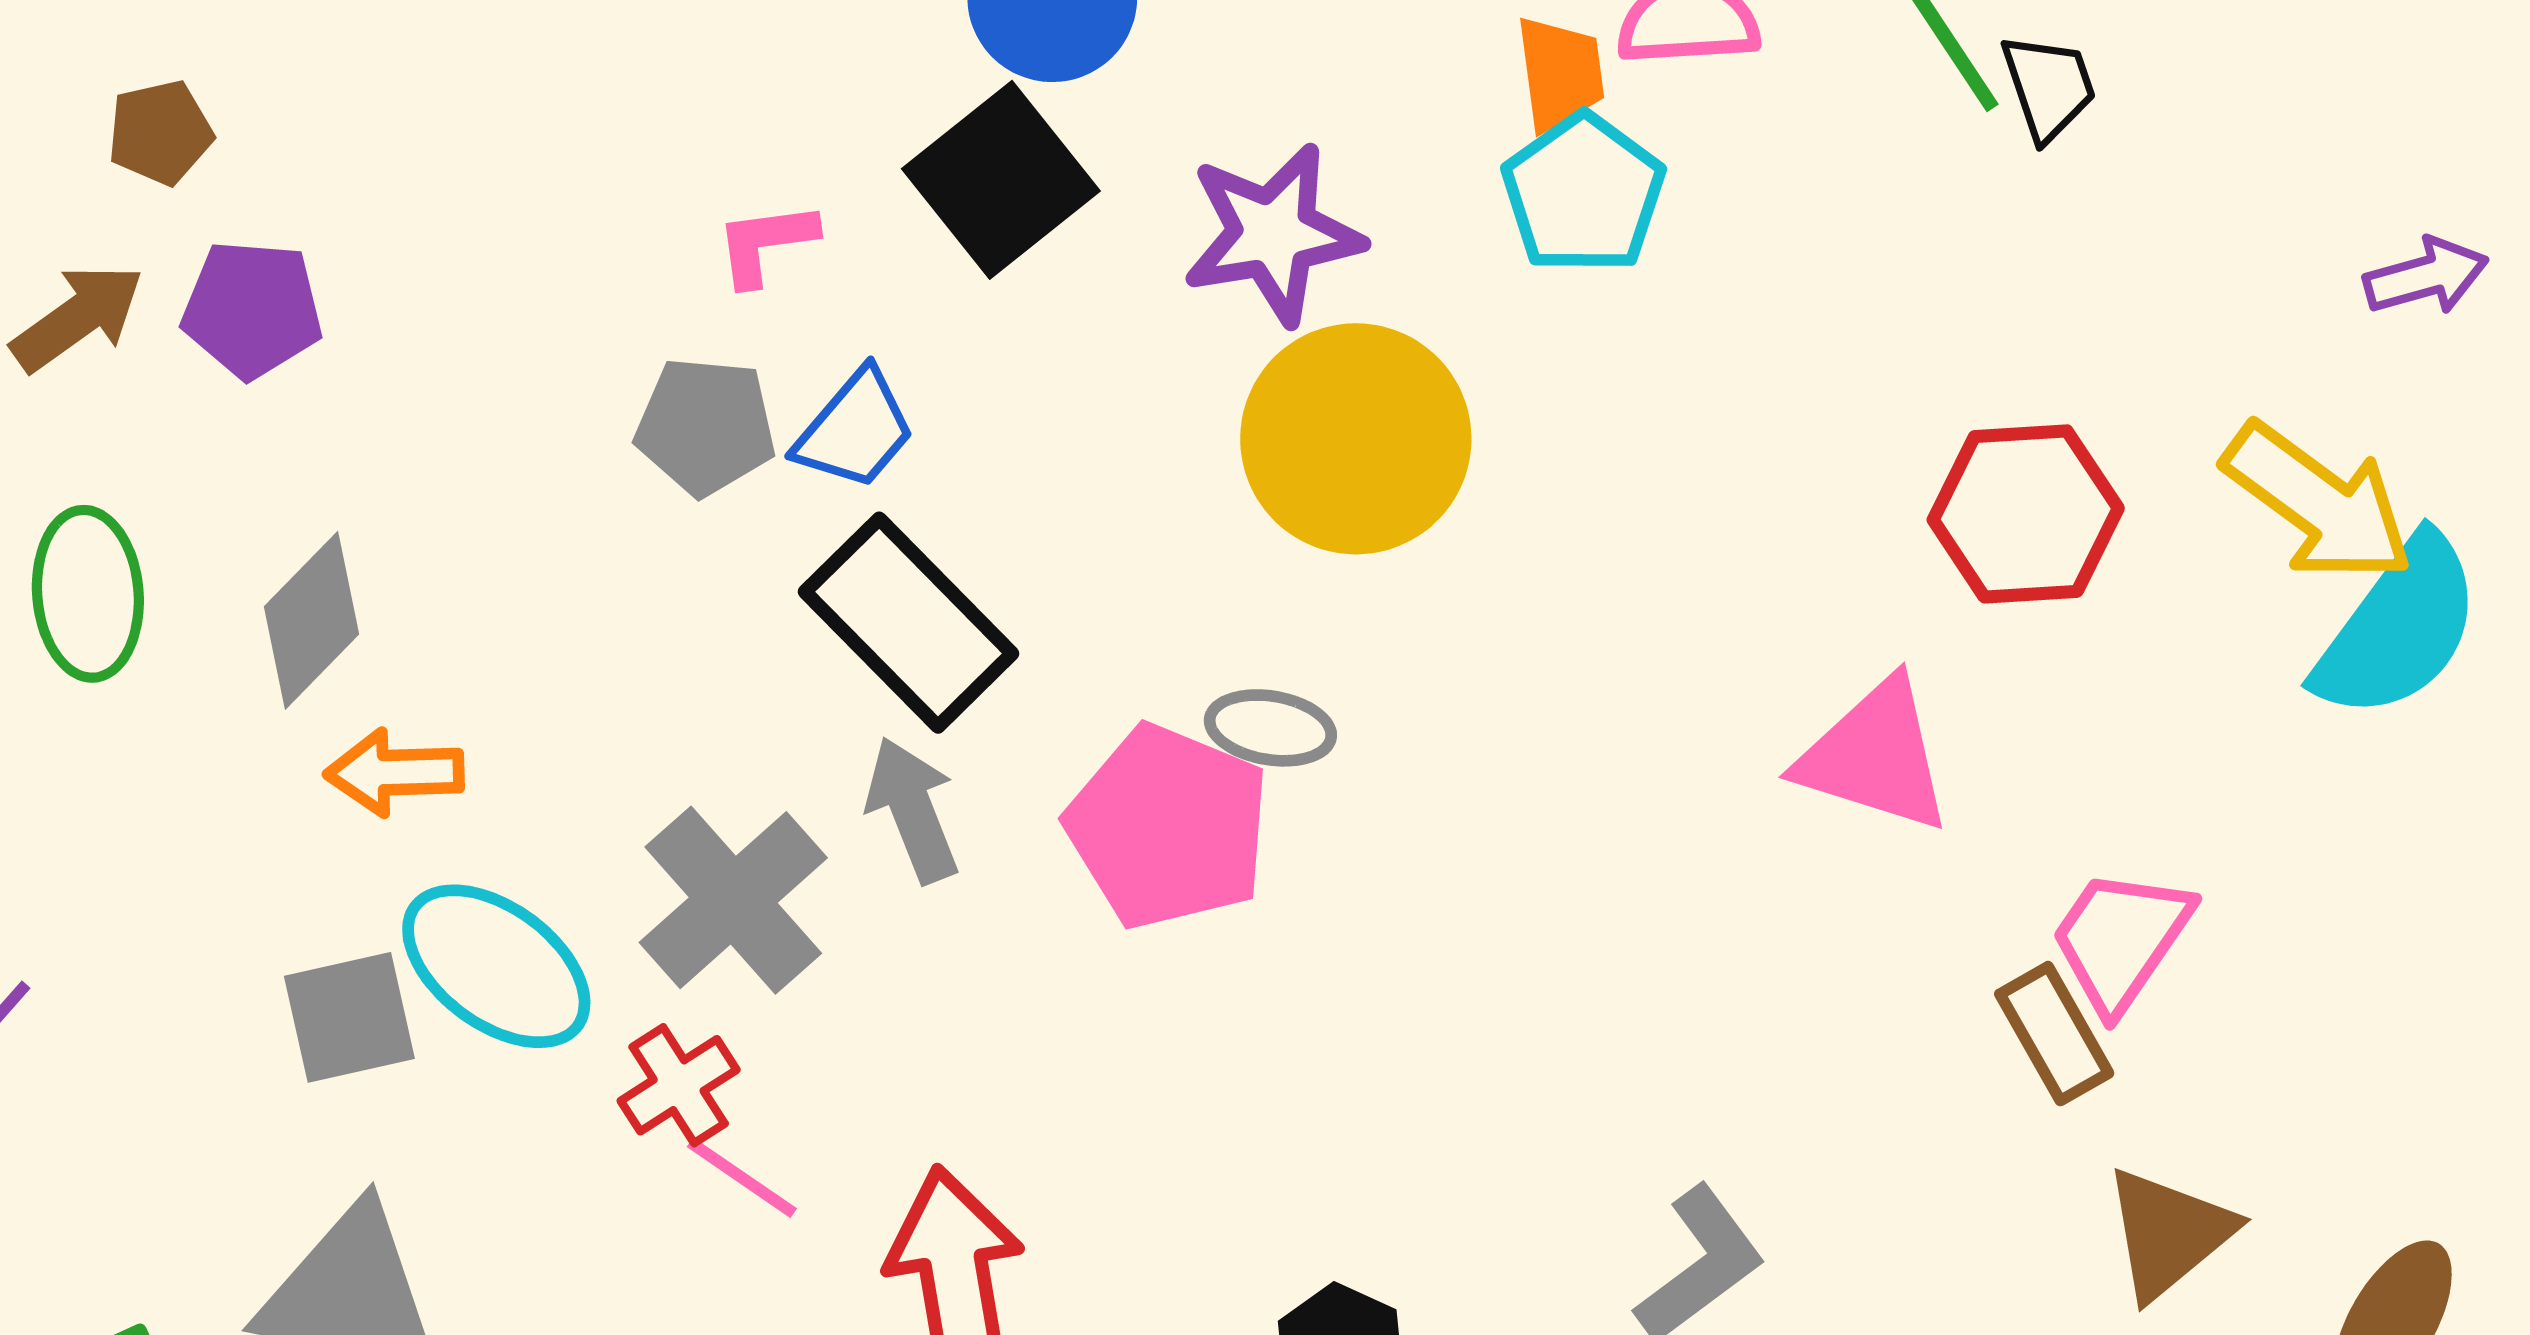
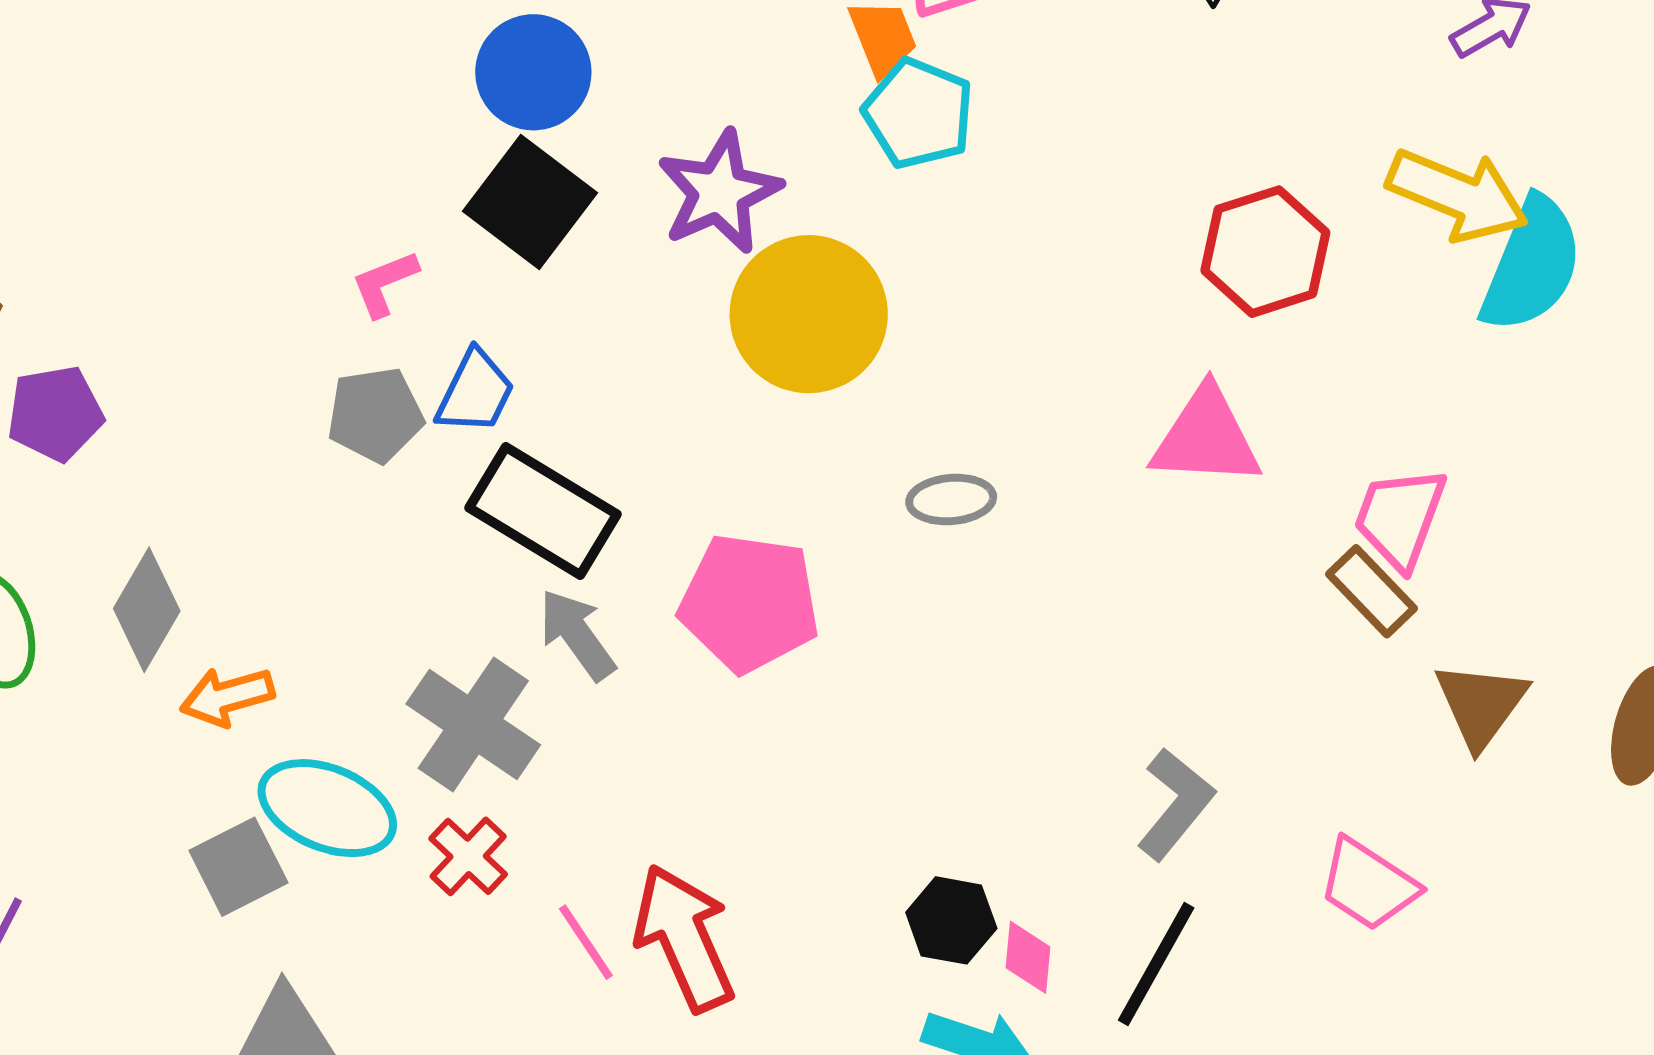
gray ellipse: (1270, 728) -> (951, 500), moved
pink line: (742, 1178) -> (586, 942), moved, turned 36

